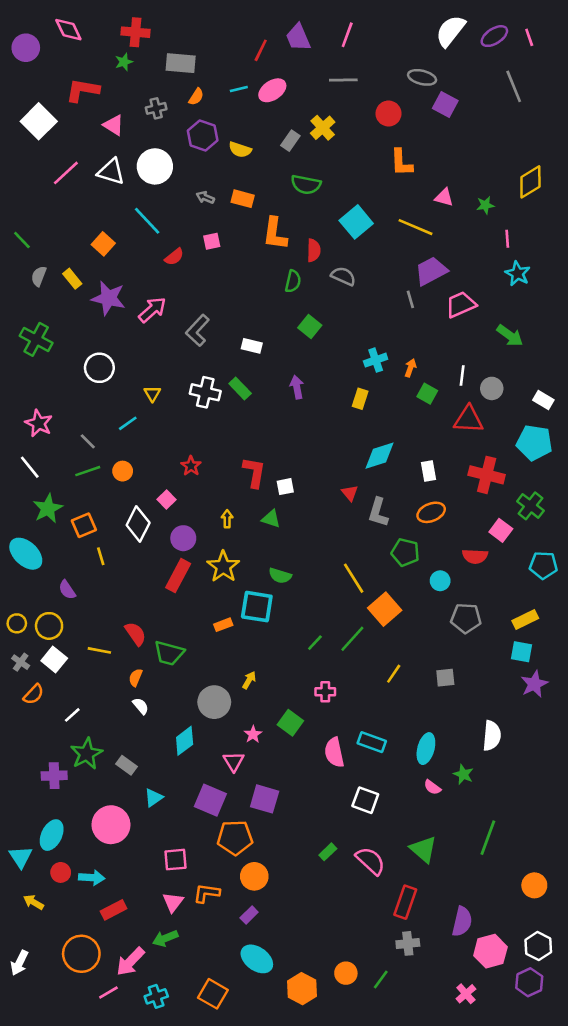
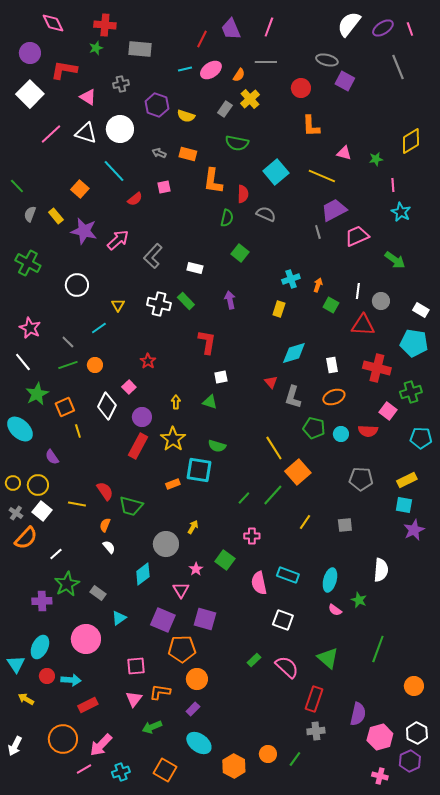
purple circle: (26, 48) -> (30, 53), moved
orange semicircle: (196, 97) -> (239, 75), moved
red L-shape: (254, 472) -> (207, 342), moved
green cross: (530, 506) -> (411, 392), turned 35
cyan circle: (440, 581) -> (341, 434), moved
orange semicircle: (34, 694) -> (26, 538), size x1.4
green arrow: (165, 938) -> (152, 727), moved
pink cross: (466, 994) -> (380, 776), moved, turned -35

